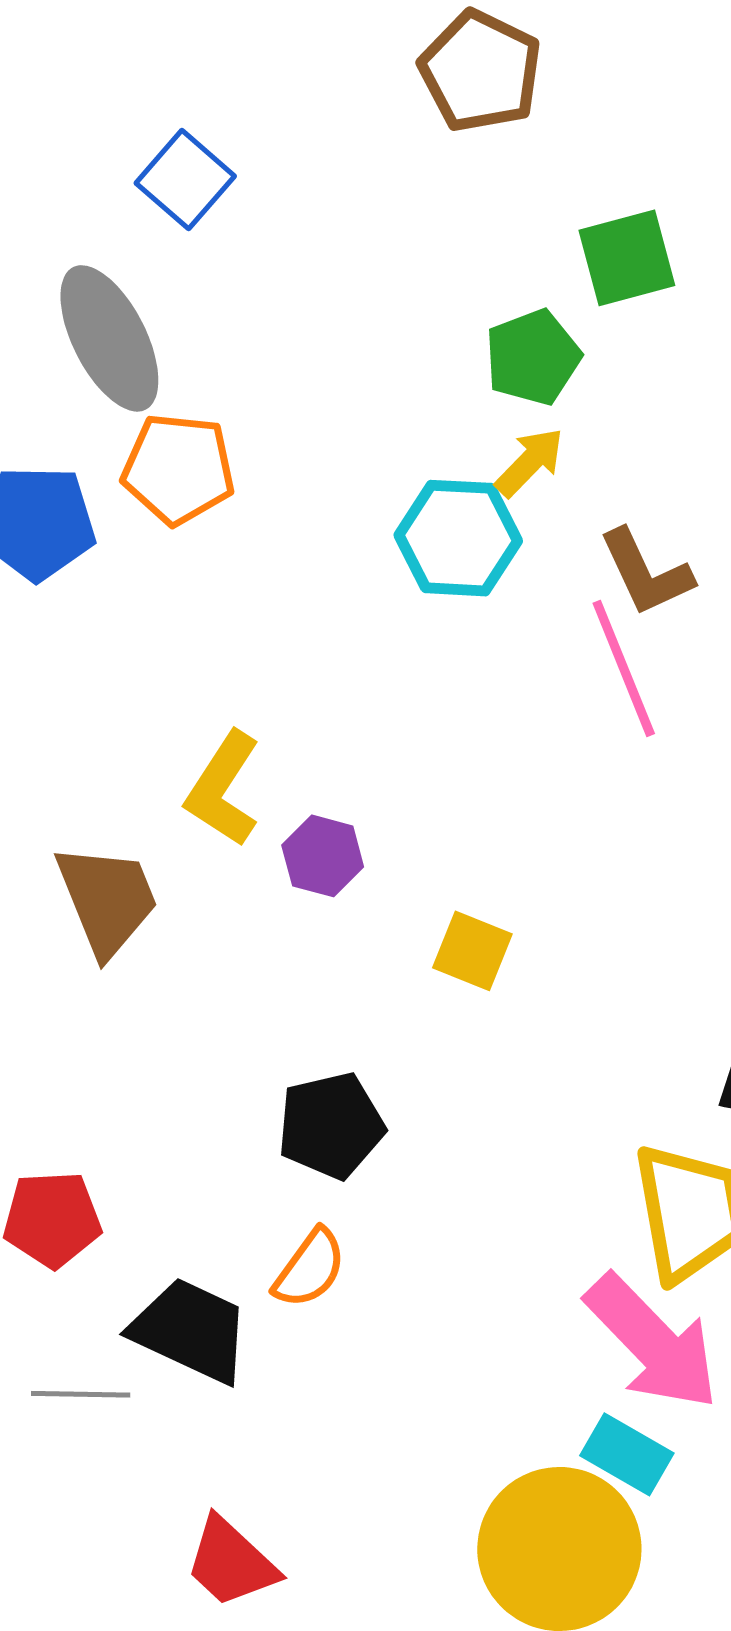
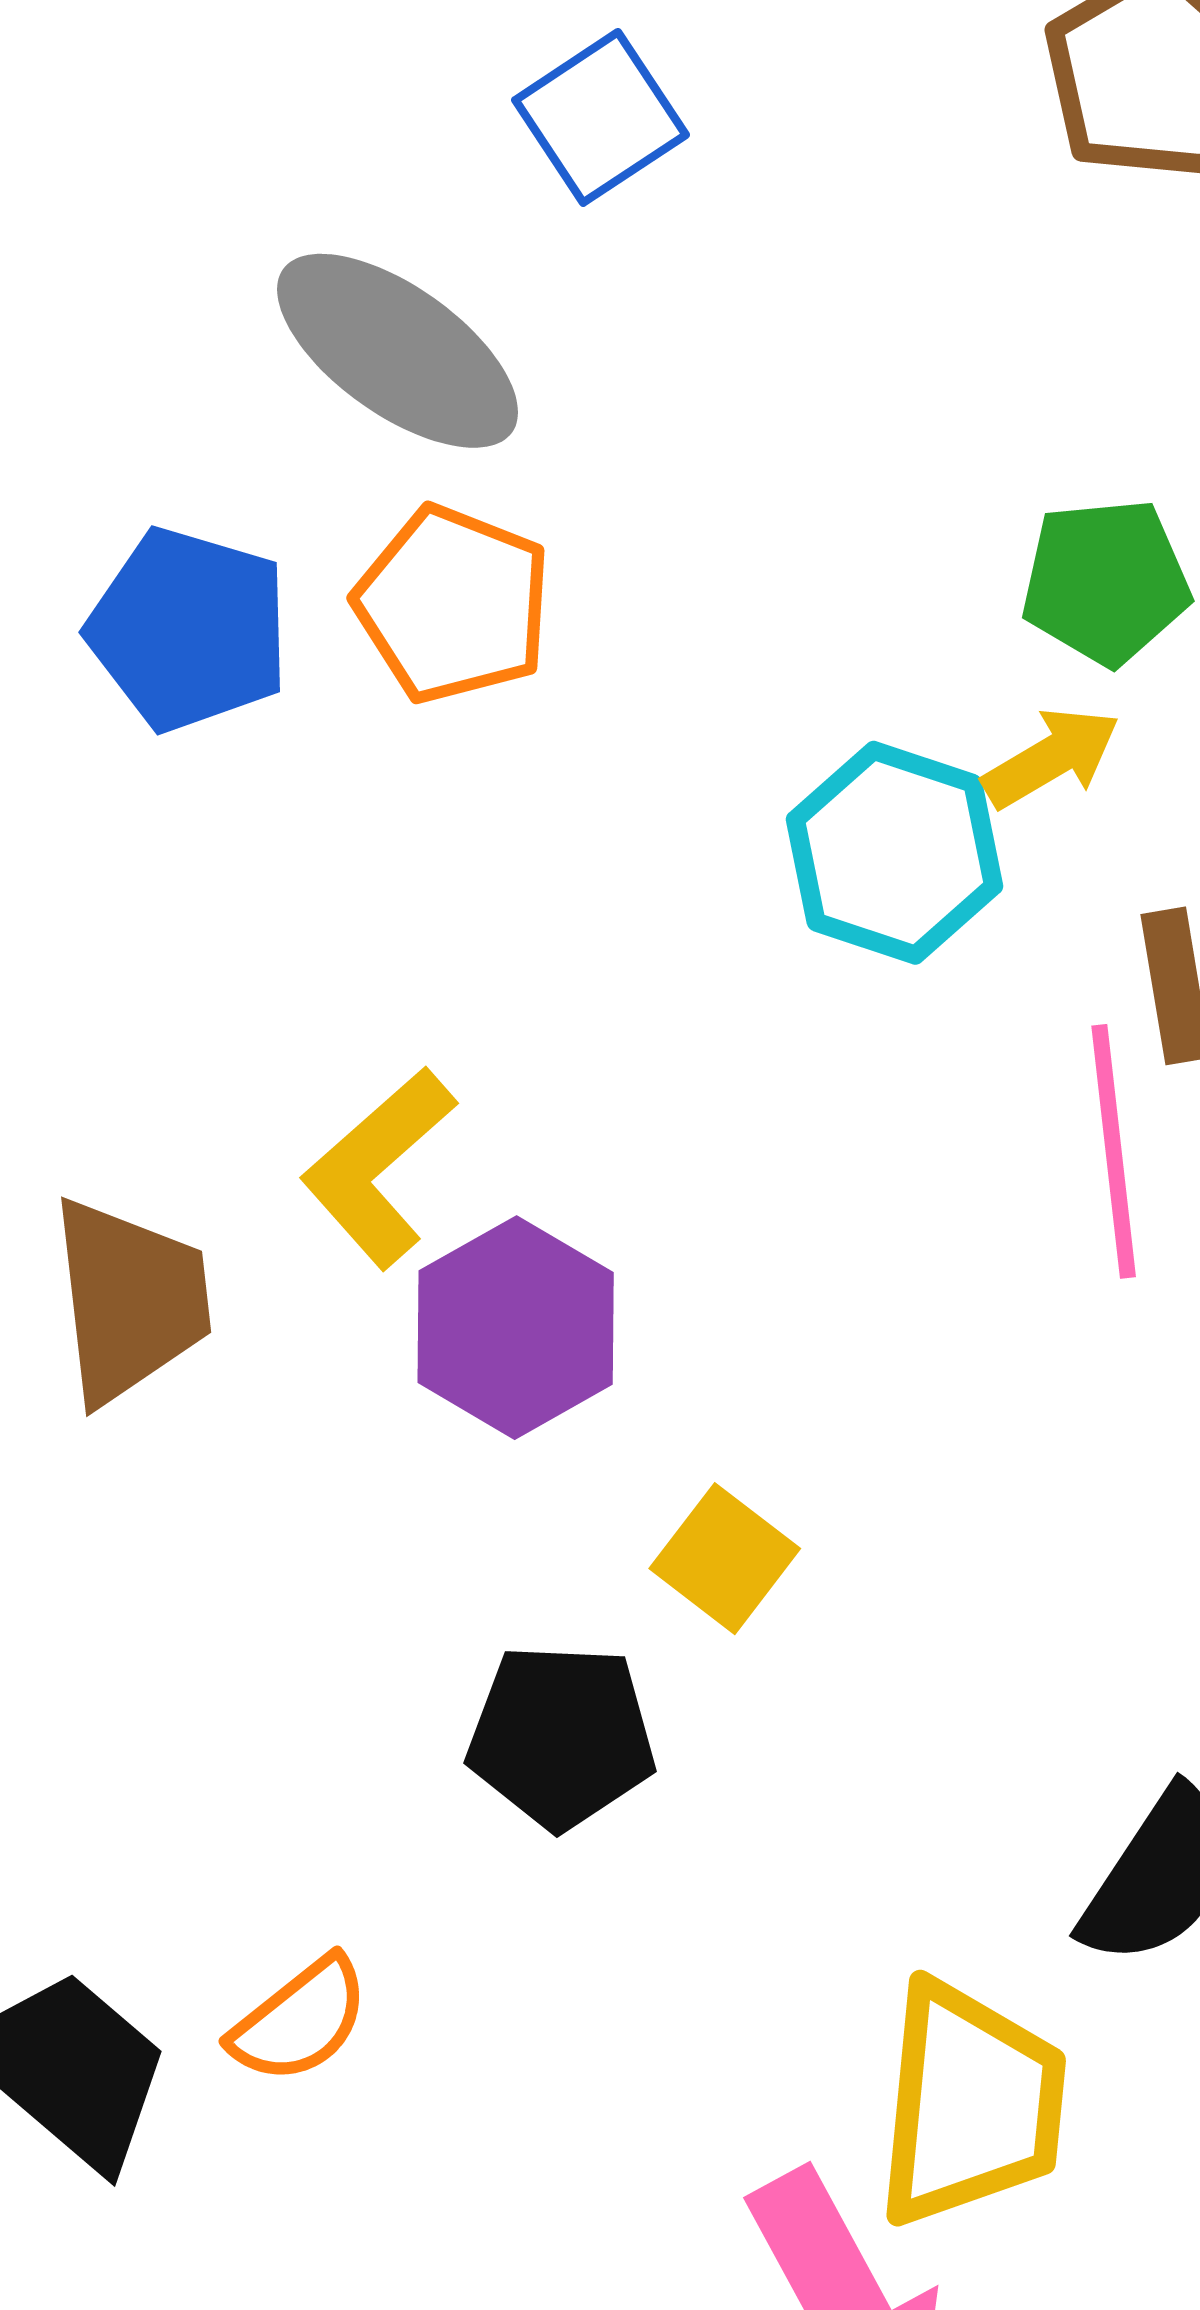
gray ellipse: (109, 338) -> (398, 351), turned -43
purple hexagon: (323, 856) -> (516, 1328), size x1.5
black pentagon: (331, 1126) -> (561, 1736), moved

